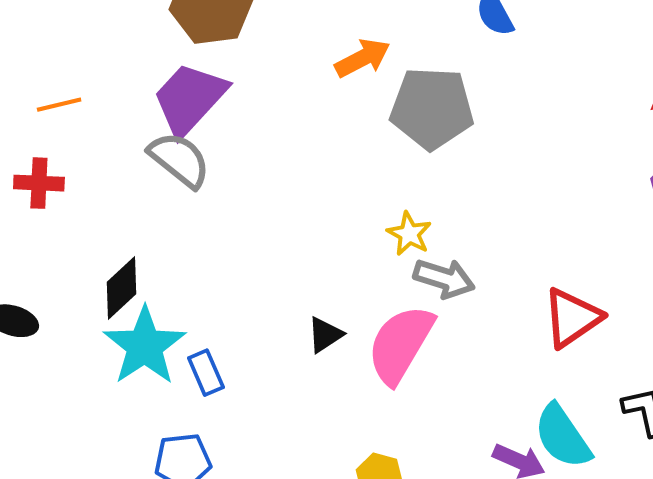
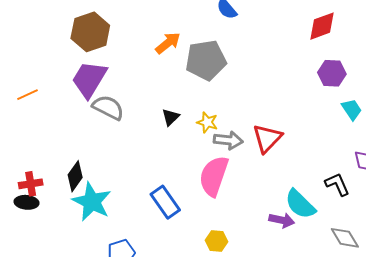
gray semicircle: (179, 160) -> (108, 107), moved
red cross: (39, 183) -> (31, 184), moved
red triangle: (572, 318) -> (267, 138), moved
black triangle: (325, 335) -> (171, 117), moved
blue rectangle: (206, 373) -> (165, 202), moved, size x1.5

